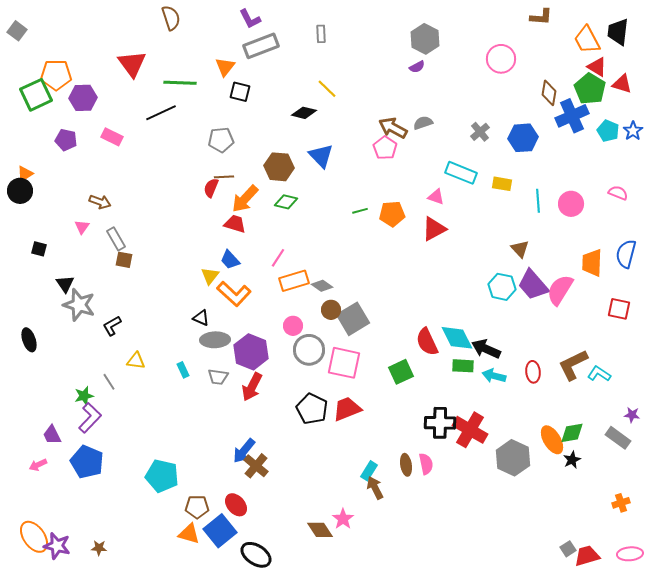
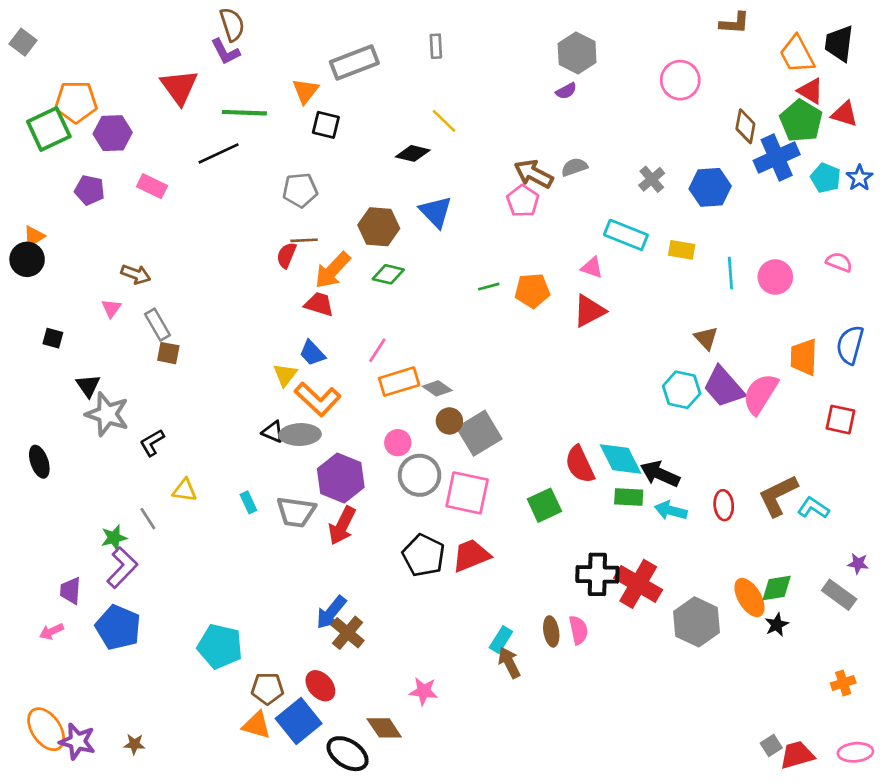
purple L-shape: (250, 19) -> (225, 52), moved
gray ellipse: (215, 340) -> (300, 435), moved
gray trapezoid: (218, 377) -> (296, 512), size x1.4
purple trapezoid: (52, 435) -> (71, 591), turned 30
pink star: (343, 519) -> (424, 691), moved, turned -30
brown diamond: (320, 530) -> (384, 728), moved

